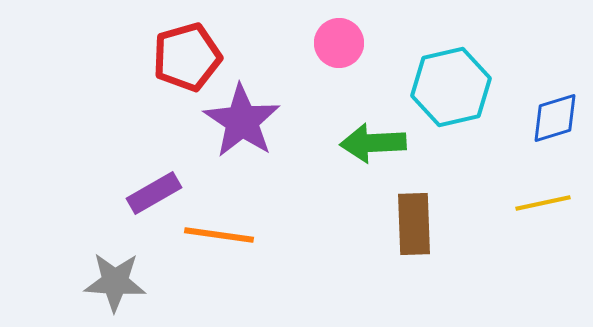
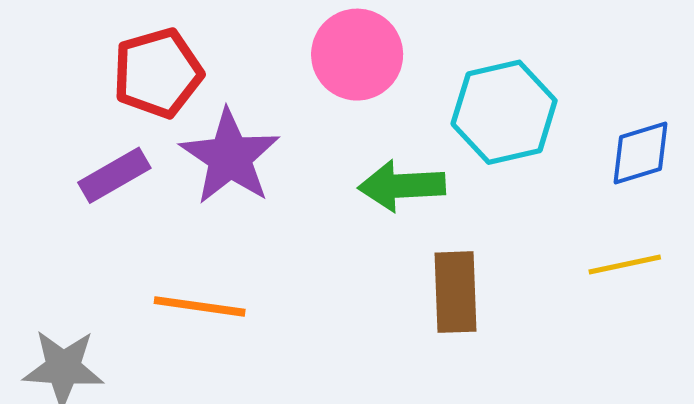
pink circle: (339, 43) -> (357, 55), size x1.4
purple rectangle: (154, 193) -> (114, 175), moved

